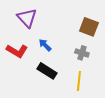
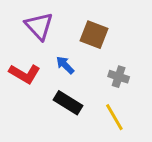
brown square: (89, 27) -> (94, 35), moved
yellow line: (79, 81) -> (114, 117), turned -36

